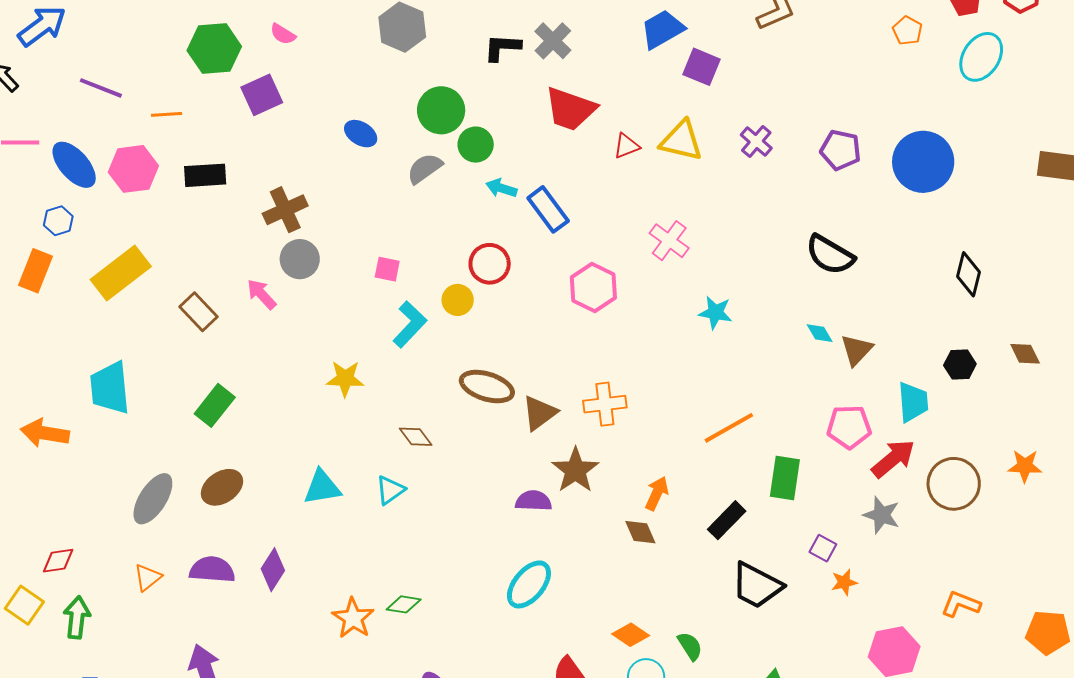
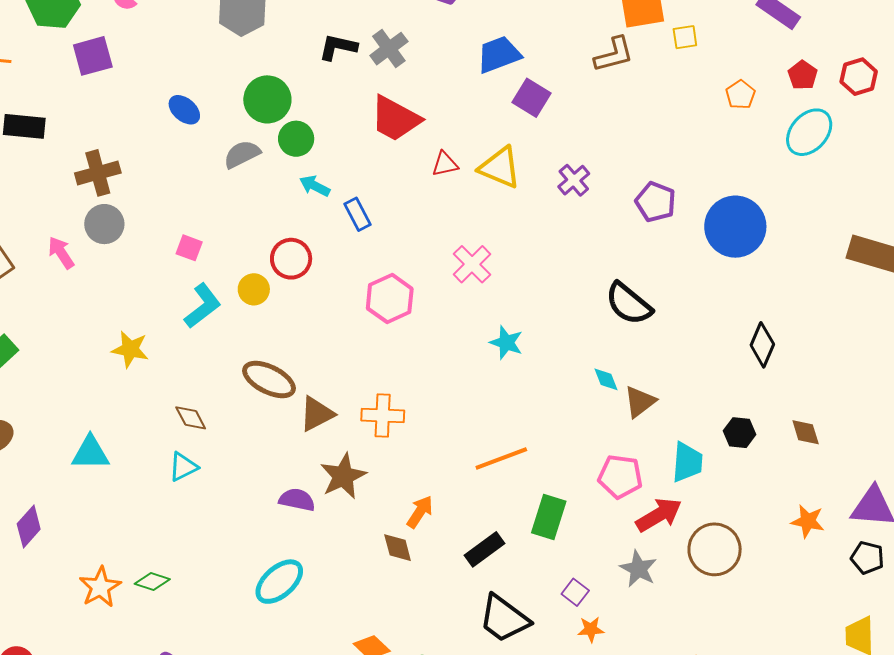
blue rectangle: (548, 209) -> (357, 214), size x0.7
orange star: (1025, 466) -> (808, 521), moved
cyan triangle: (390, 490) -> (183, 467), moved

